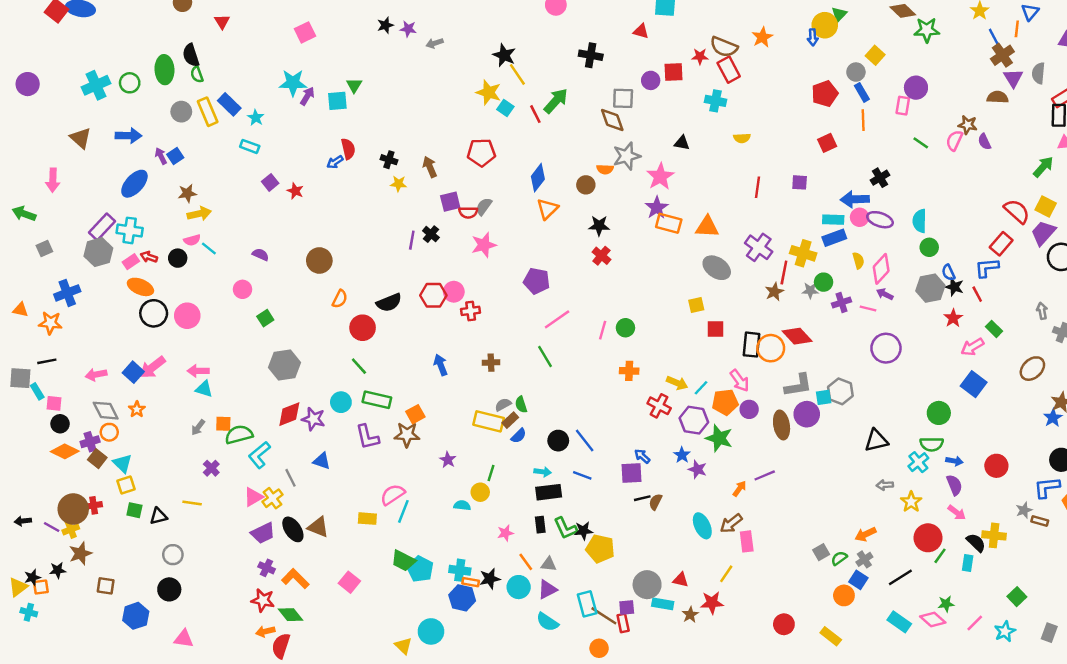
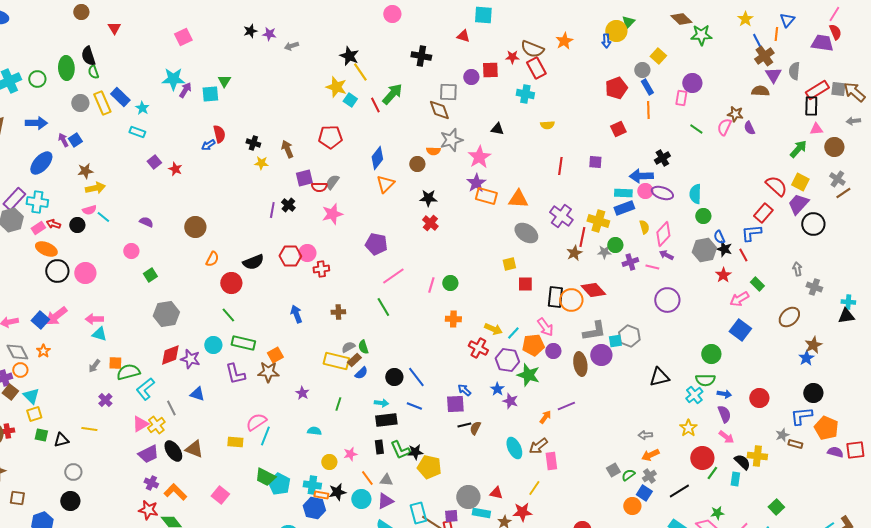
gray arrow: (885, 485) -> (645, 435), moved
yellow circle: (480, 492) -> (329, 462), moved

